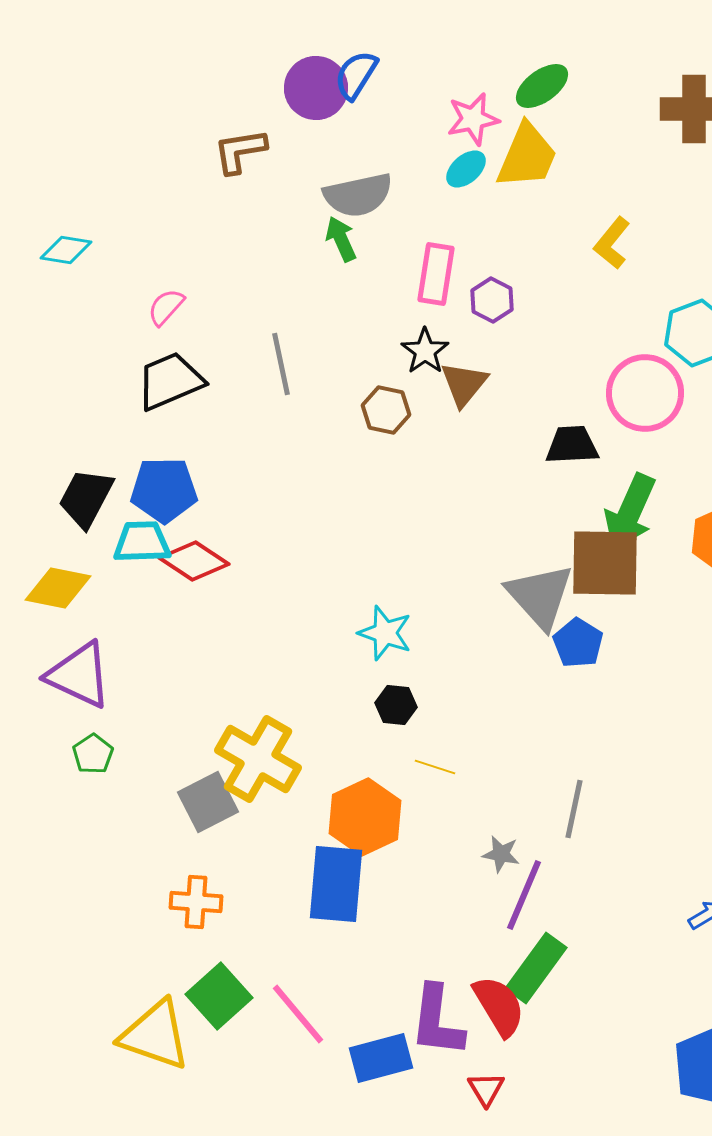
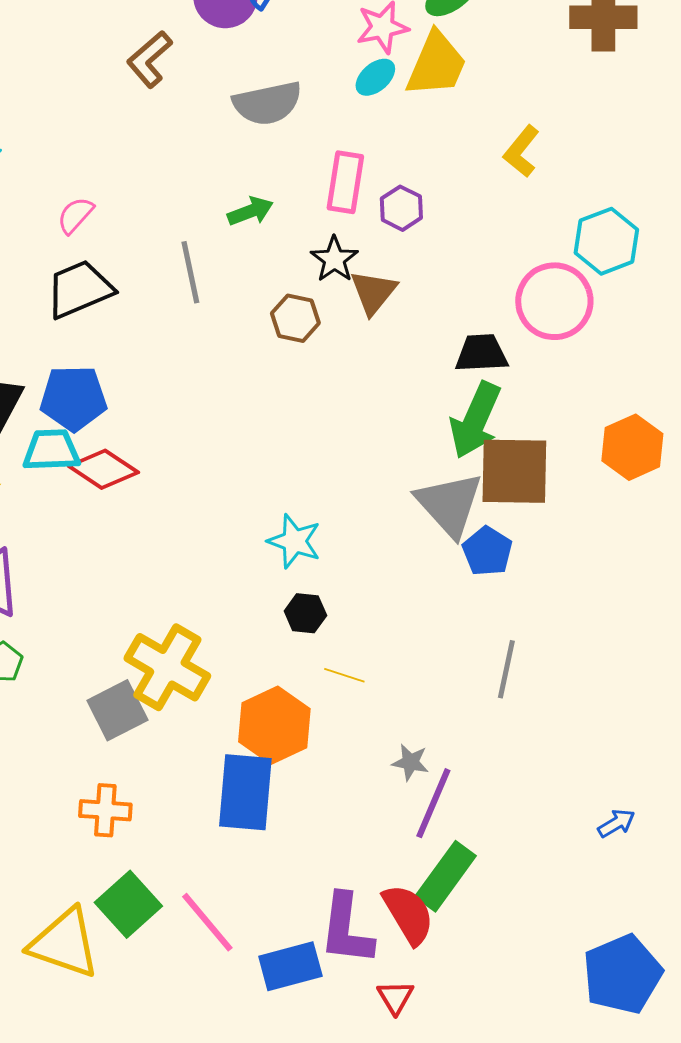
brown L-shape: (240, 151) -> (149, 59), turned -32
green arrow: (341, 239) -> (250, 211), moved, turned 93
green arrow: (630, 512) -> (475, 420), moved
gray line: (574, 809) -> (506, 669), moved

